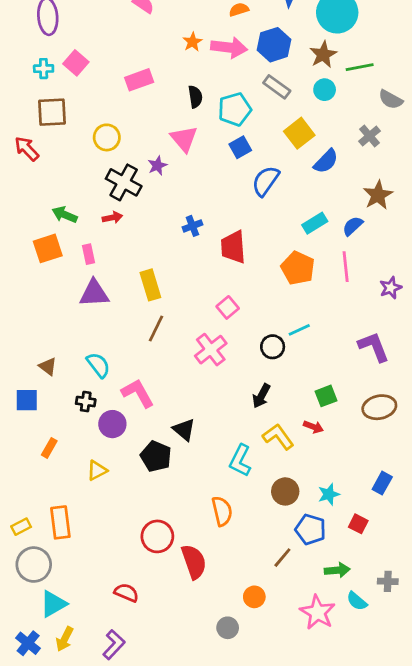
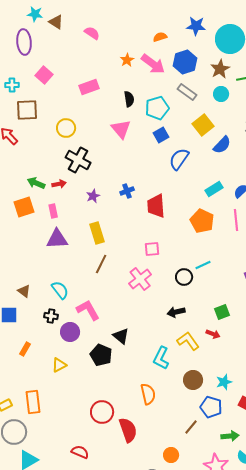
pink arrow: (229, 48) -> (153, 64), turned 30
cyan cross: (44, 69) -> (12, 85), moved
purple star: (157, 166) -> (93, 196), moved
red arrow: (112, 218) -> (59, 184), moved
pink square: (228, 307) -> (152, 249), turned 35
black arrow: (261, 396) -> (176, 312), turned 48

